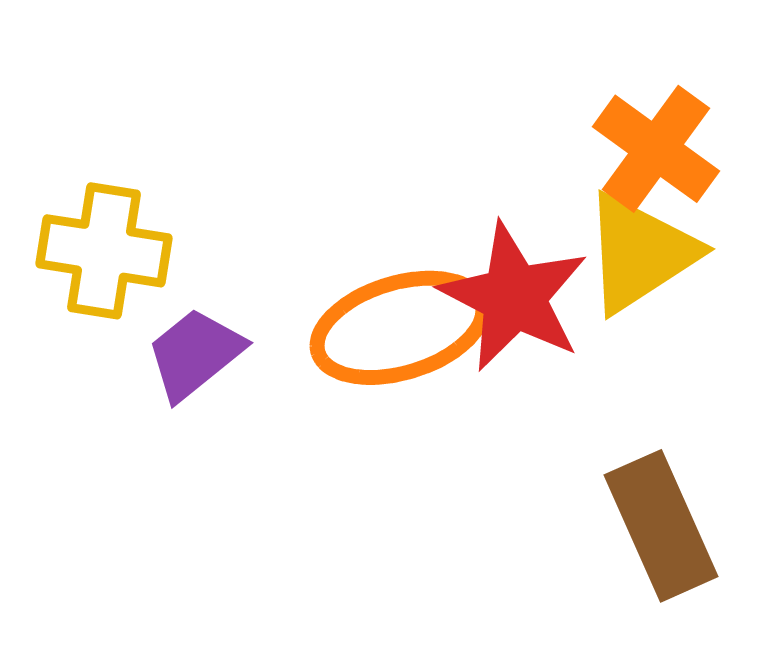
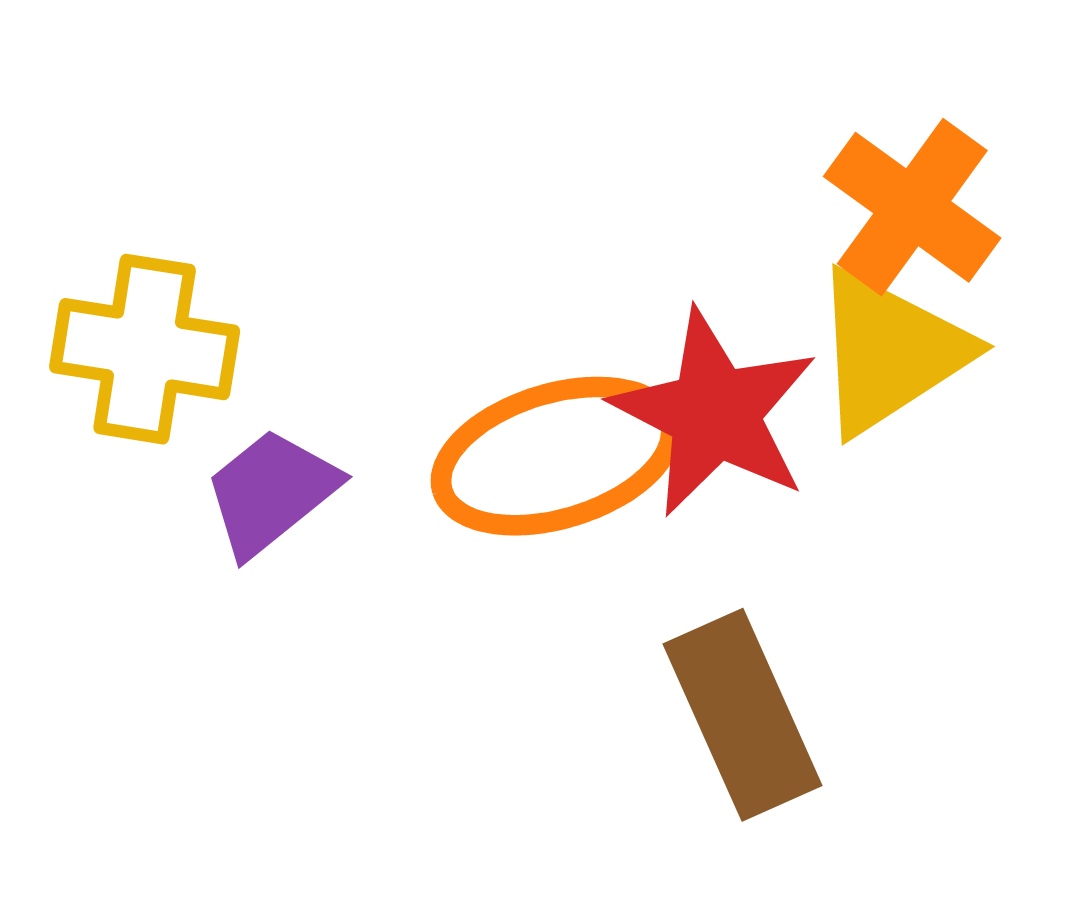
brown rectangle: (661, 526) -> (743, 715), moved

